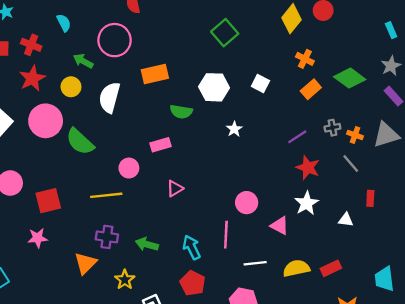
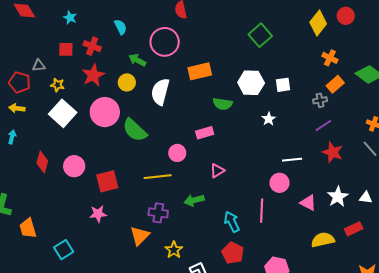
white square: (260, 84) -> (283, 85), moved, turned -35
gray cross: (332, 128) -> (320, 100), moved
white star: (307, 203) -> (338, 197), moved
green arrow: (147, 244) -> (194, 200), moved, turned -30
white line: (255, 263) -> (292, 160), moved
red rectangle: (331, 268) -> (354, 229), moved

